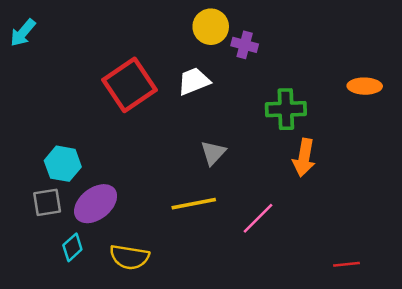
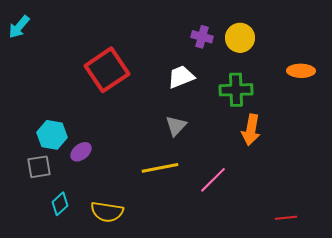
yellow circle: (211, 27) -> (240, 38), moved
white trapezoid: (194, 81) -> (181, 77), moved
purple ellipse: (96, 204) -> (81, 152), moved, size x0.6

